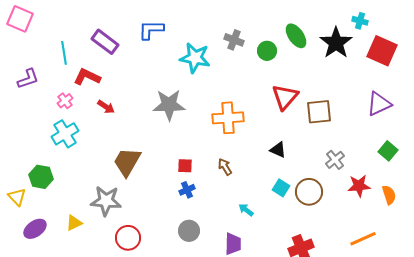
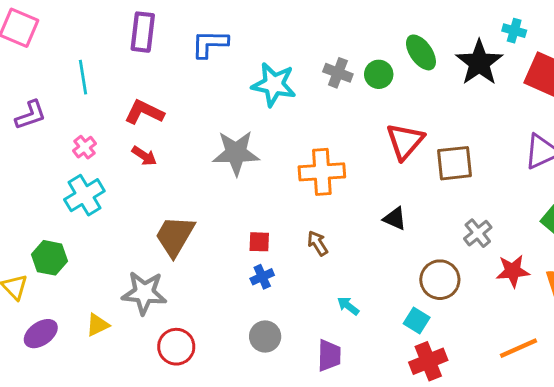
gray cross: (234, 40) -> (338, 73), moved
purple rectangle: (105, 42) -> (143, 32), moved, turned 60
red L-shape: (87, 77) -> (144, 112), moved
cyan square: (281, 188) -> (417, 320), moved

